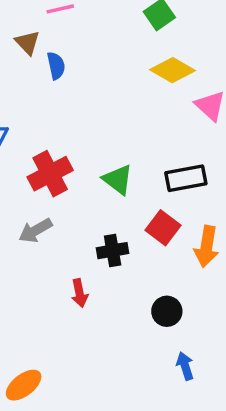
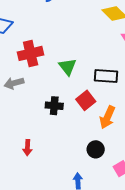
red arrow: (80, 293) -> (28, 148), moved
black circle: (167, 311) -> (96, 149), moved

